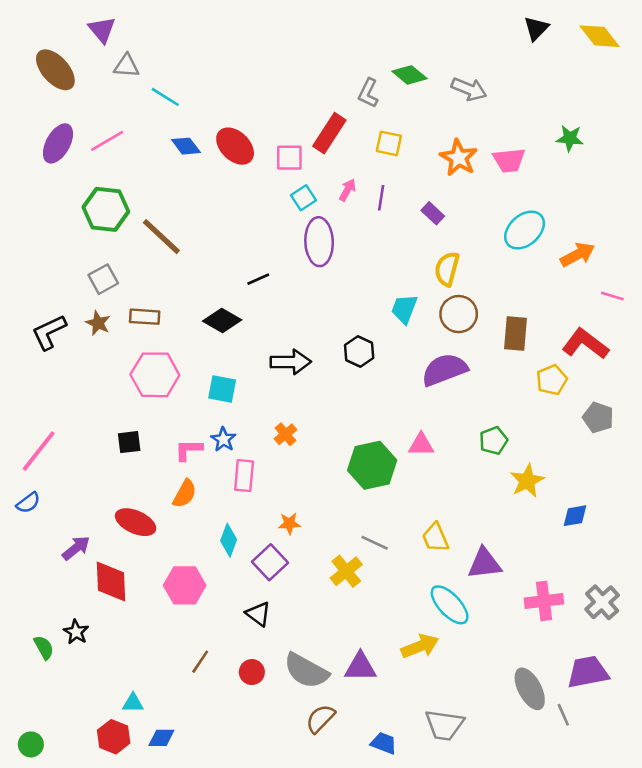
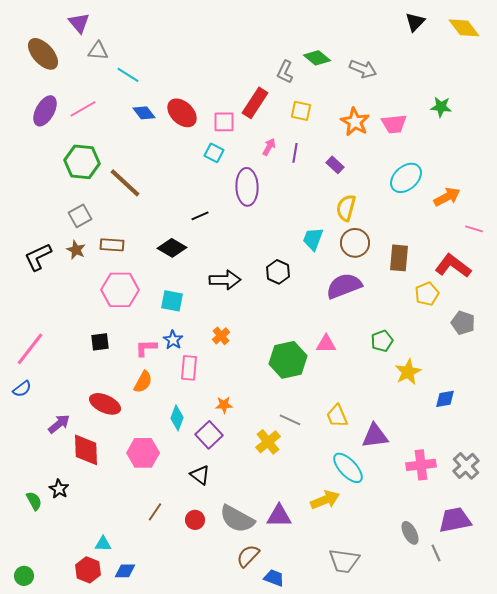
cyan square: (304, 198) -> (214, 153), moved, turned -30
gray ellipse: (530, 689) -> (410, 533), size x0.7
blue trapezoid: (384, 743) -> (274, 578), moved

